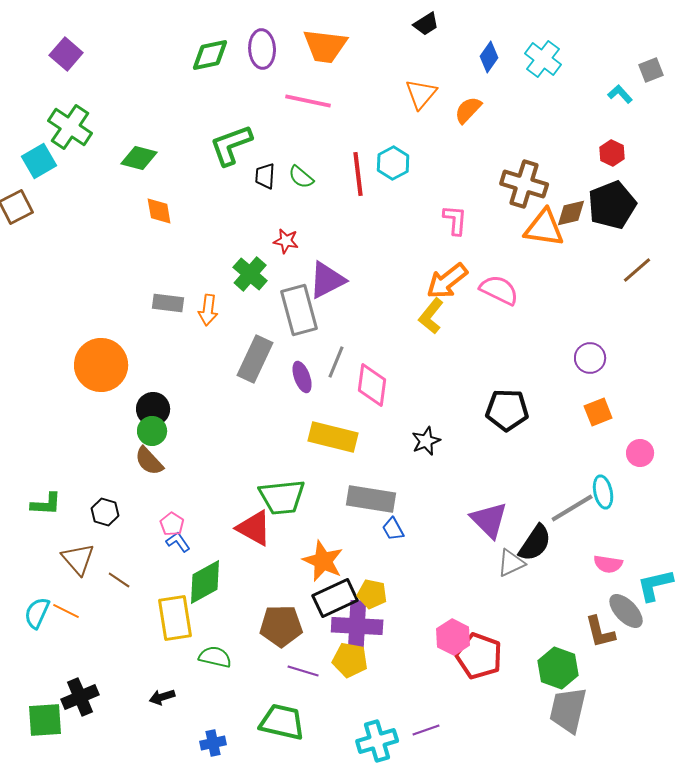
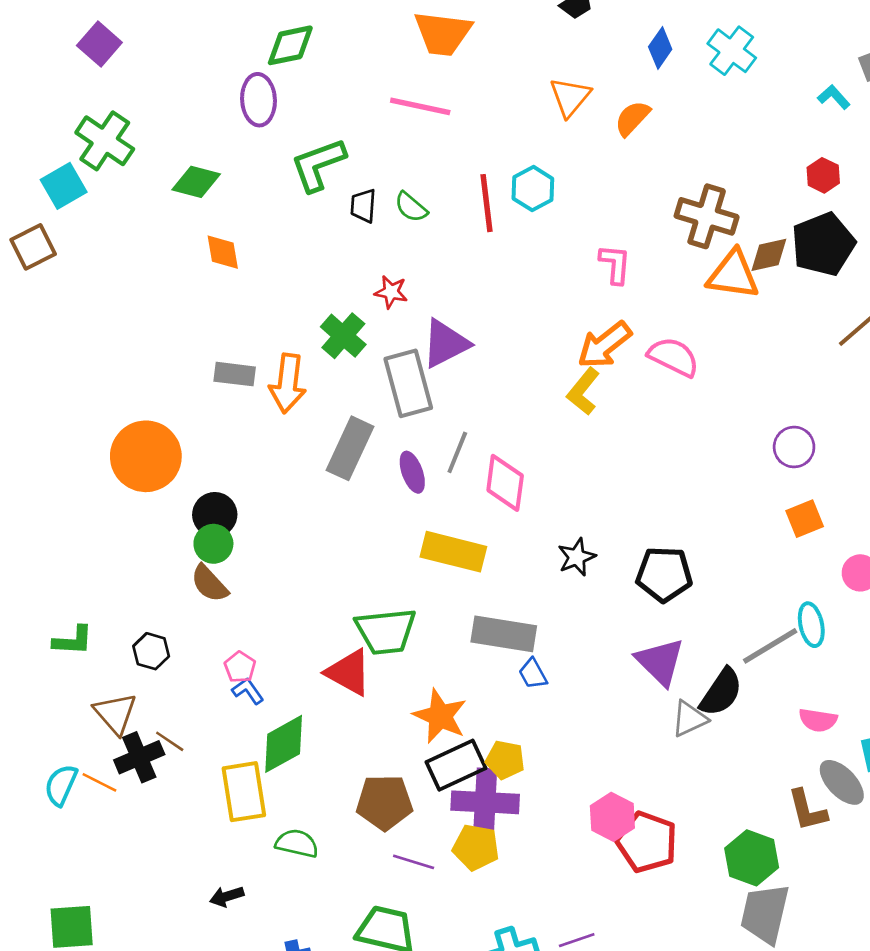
purple ellipse: (262, 49) -> (258, 100), moved
orange arrow: (208, 310) -> (288, 383), size x1.4
black pentagon: (507, 410) -> (664, 574), moved
black cross: (80, 697) -> (139, 757), moved

